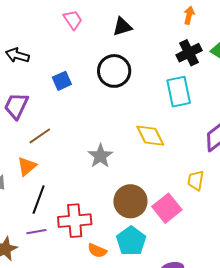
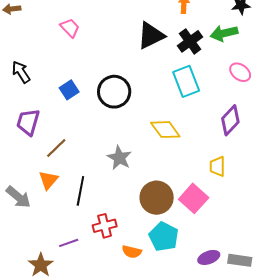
black triangle: (122, 27) -> (151, 36), moved, size x1.4
black arrow: (17, 55) -> (21, 72), turned 50
black circle: (114, 71) -> (114, 92), moved
black line: (39, 200) -> (80, 191), moved
red cross: (75, 221) -> (105, 226), size x0.7

